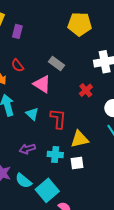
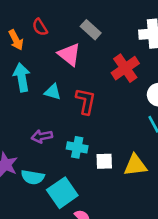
red cross: (86, 90) -> (125, 68), size x1.5
cyan triangle: (32, 114) -> (53, 92), turned -32
yellow triangle: (80, 139) -> (135, 165), moved
cyan semicircle: (23, 181) -> (33, 177), turned -36

